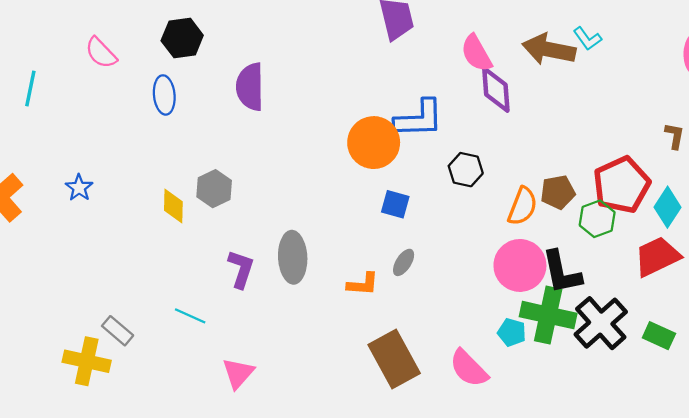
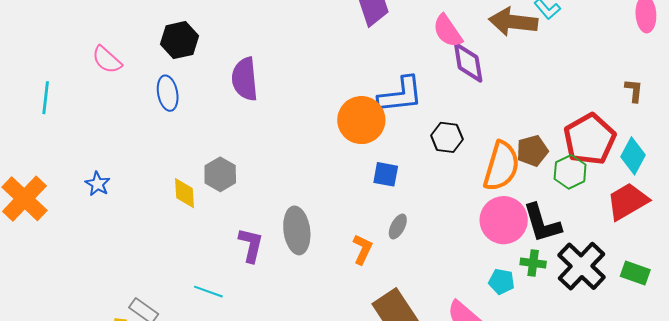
orange semicircle: (523, 206) -> (501, 166), size x1.4
orange L-shape: (363, 284) -> (362, 249), turned -64
green cross: (548, 315) -> (533, 263), size x0.5

